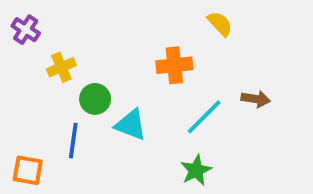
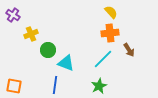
orange cross: (174, 65) -> (110, 33), moved
brown arrow: (256, 99) -> (129, 50), turned 48
blue line: (73, 141) -> (55, 85), moved

